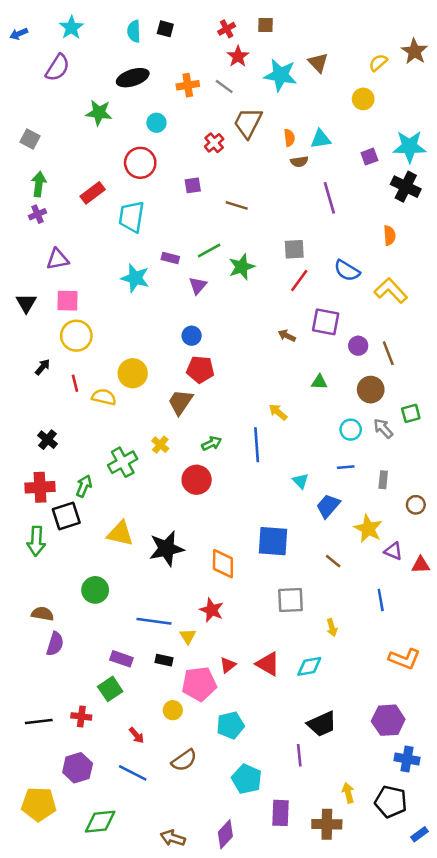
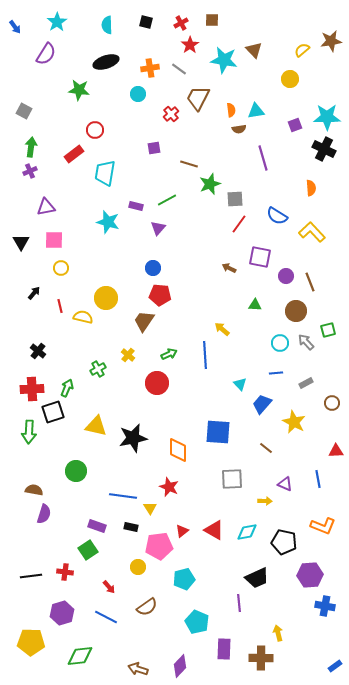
black square: (165, 29) -> (146, 22), moved
blue arrow: (19, 34) -> (15, 27), turned -104
brown star: (415, 51) -> (331, 41), turned 30
cyan circle: (156, 123) -> (138, 94), moved
red circle: (140, 163) -> (95, 130), moved, size x0.7
green star: (242, 267) -> (210, 184), moved
yellow circle: (76, 336) -> (61, 268), size x0.6
green cross: (123, 462) -> (98, 369), size x0.7
gray rectangle: (383, 480) -> (306, 383), turned 56
purple triangle: (393, 551) -> (285, 484), moved
blue line: (381, 600) -> (318, 479), moved
yellow arrow: (332, 628) -> (265, 501), turned -72
black pentagon: (391, 802) -> (284, 542), moved

